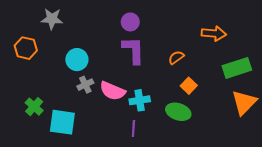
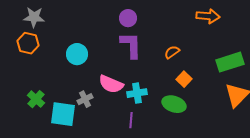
gray star: (52, 19) -> (34, 17), moved
orange arrow: (214, 33) -> (208, 16), moved
gray cross: (85, 85) -> (85, 99), moved

